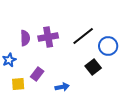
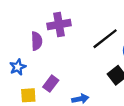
purple cross: (48, 37) -> (59, 25), moved

